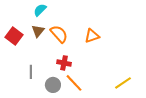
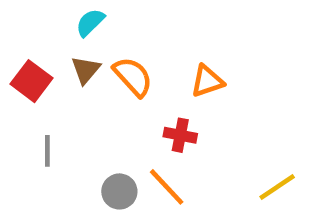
red cross: (64, 63) -> (180, 135), moved
gray line: (31, 72) -> (47, 151), moved

